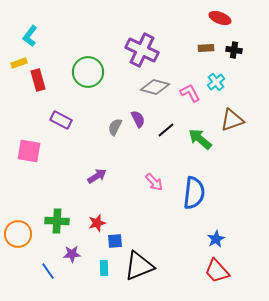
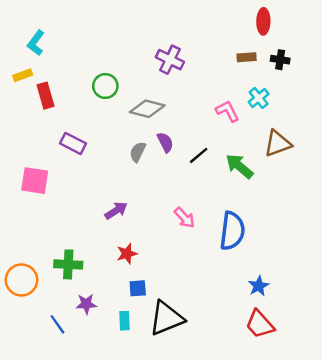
red ellipse: (220, 18) -> (263, 21), turned 70
purple cross: (142, 50) -> (170, 60), size x0.7
green circle: (88, 72) -> (105, 86), size x0.7
gray diamond: (155, 87) -> (147, 109), moved
red star: (97, 223) -> (127, 254), moved

